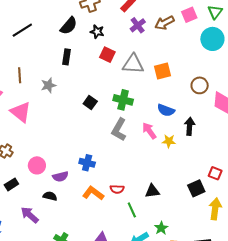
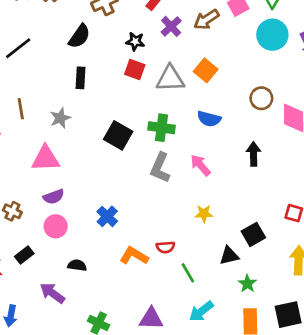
black star: (97, 32) -> (135, 41), moved
orange square: (162, 71) -> (206, 70), moved, turned -30
black square: (90, 102) -> (118, 135), size x1.5
blue semicircle: (166, 110) -> (209, 119), moved
pink triangle: (21, 112) -> (45, 159), moved, turned -35
yellow star: (169, 141) -> (204, 214), moved
blue cross: (87, 163) -> (107, 216), moved, turned 35
purple semicircle: (60, 177) -> (54, 197), moved
black square: (196, 188) -> (253, 234), moved
black triangle: (152, 191) -> (229, 256), moved
green star: (161, 228) -> (247, 284), moved

